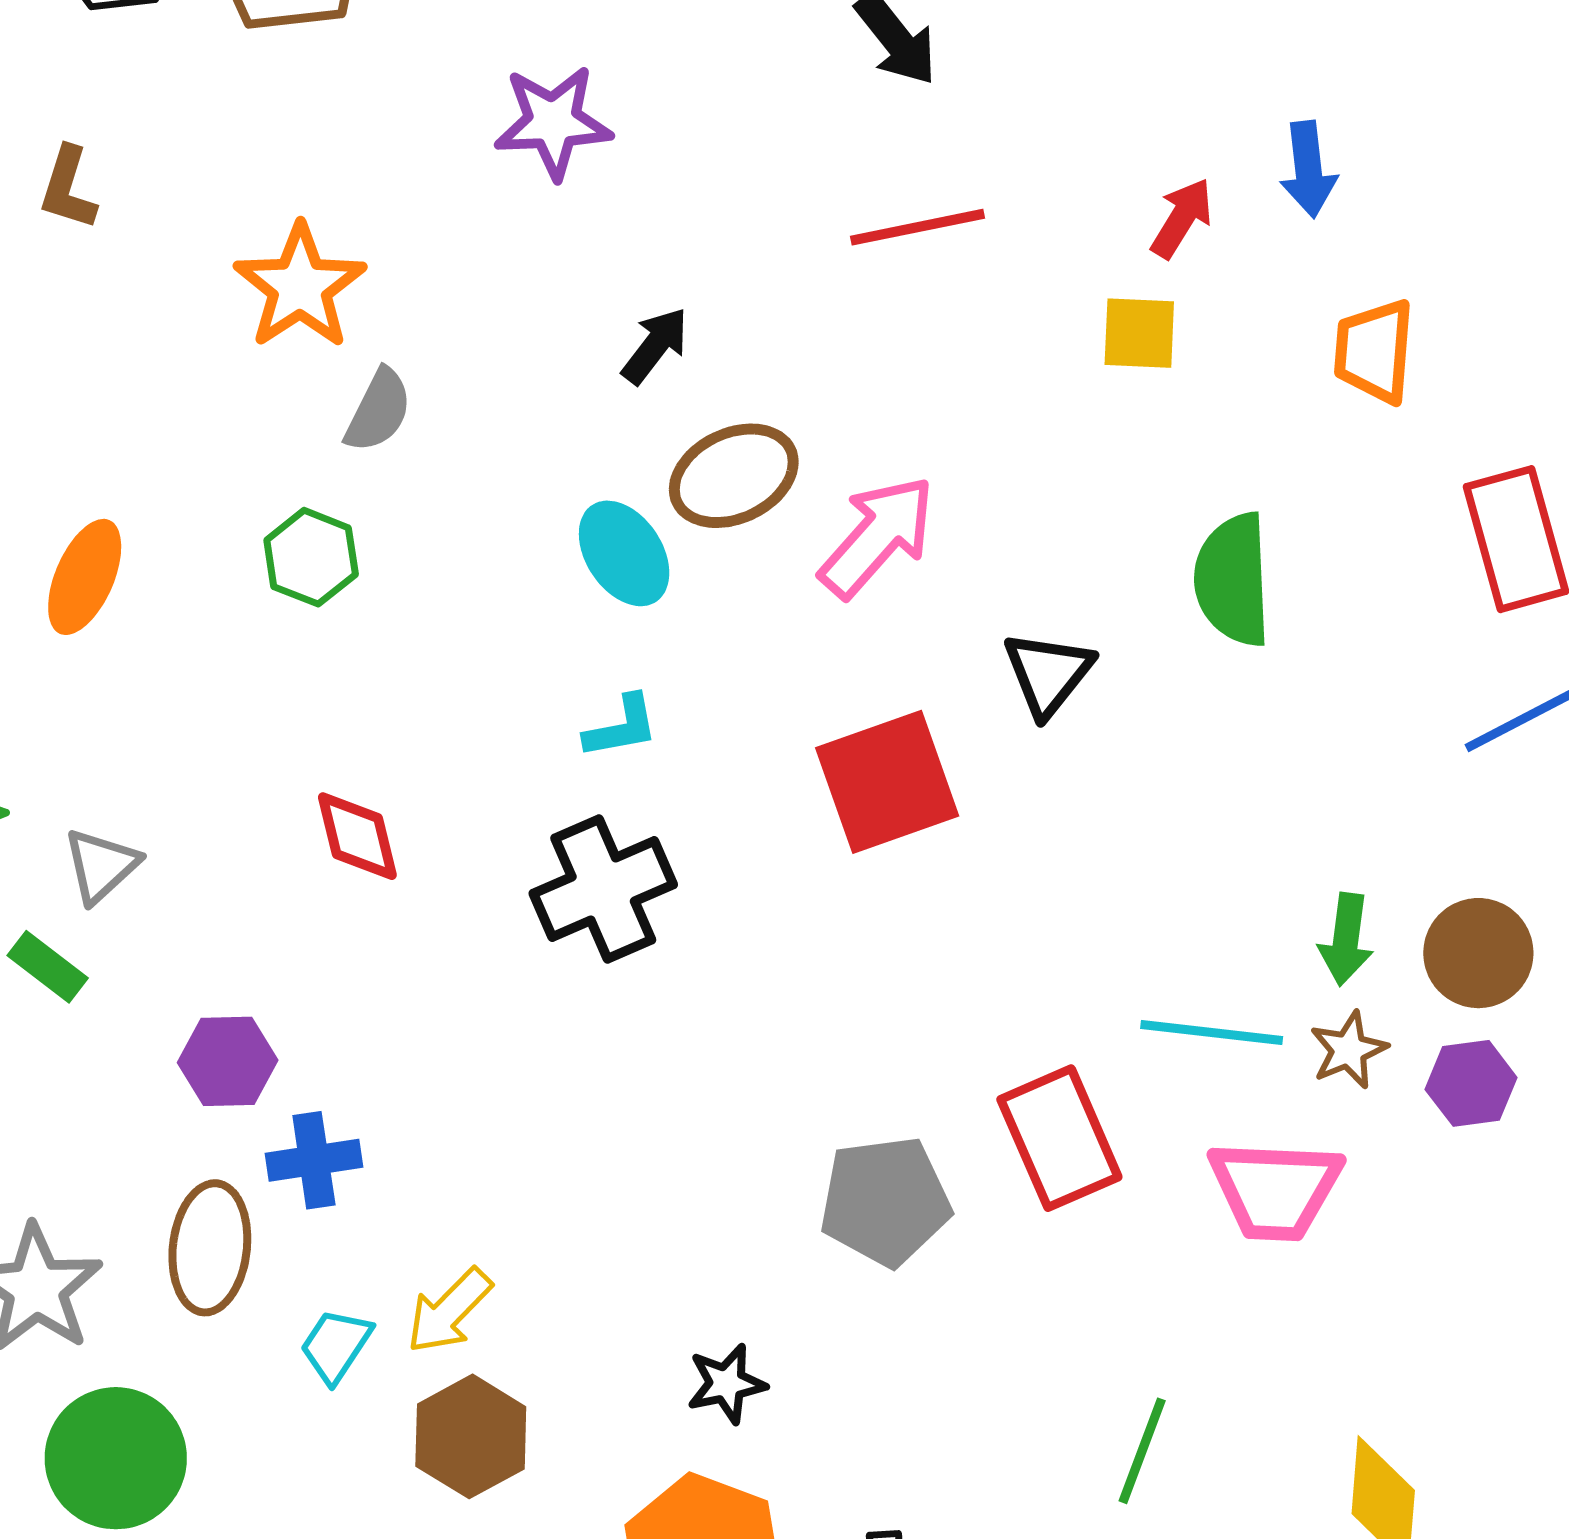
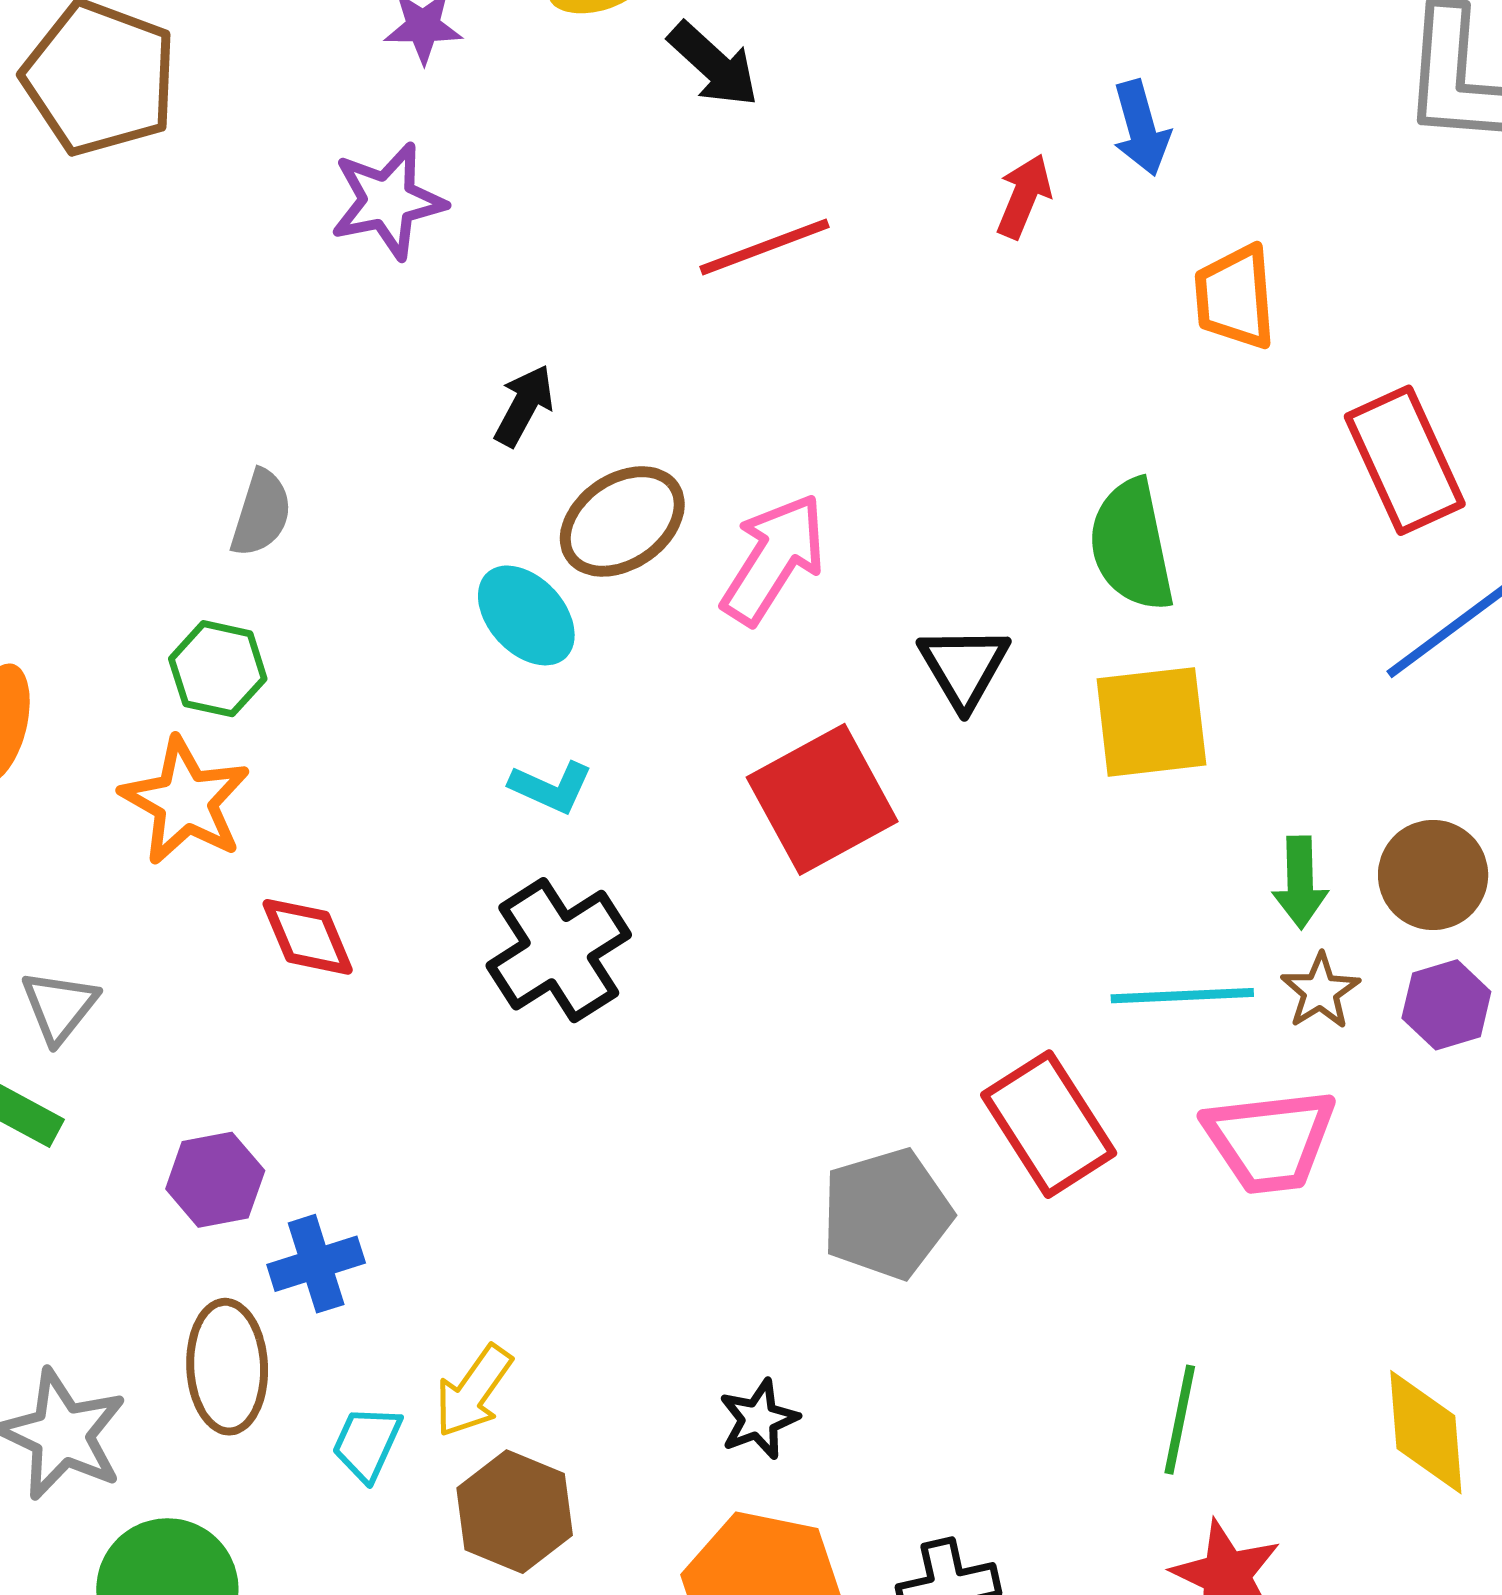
orange star: (300, 287) -> (185, 801), moved
yellow square: (1139, 333) -> (1151, 722), moved, size x1.5
cyan L-shape: (621, 727) -> (551, 787), turned 44

